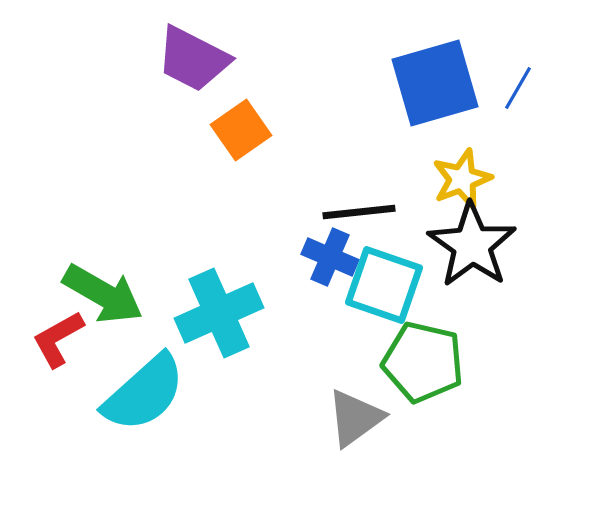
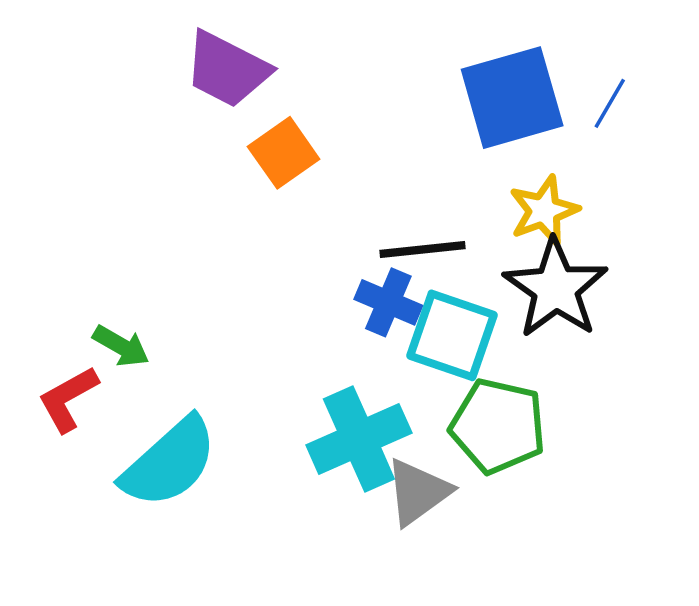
green arrow: (103, 294) -> (121, 346), size x0.6
cyan cross: (219, 313) -> (359, 439), moved

